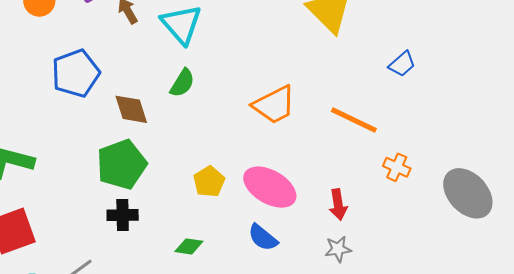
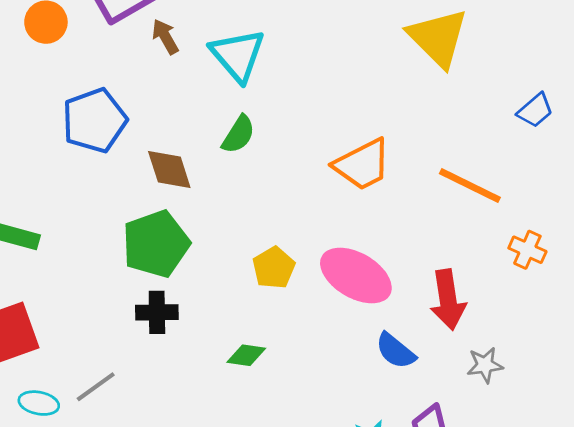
red arrow: (338, 205) -> (448, 300), size x1.4
blue semicircle: (263, 238) -> (396, 351), moved
gray star: (338, 249) -> (485, 365), moved

